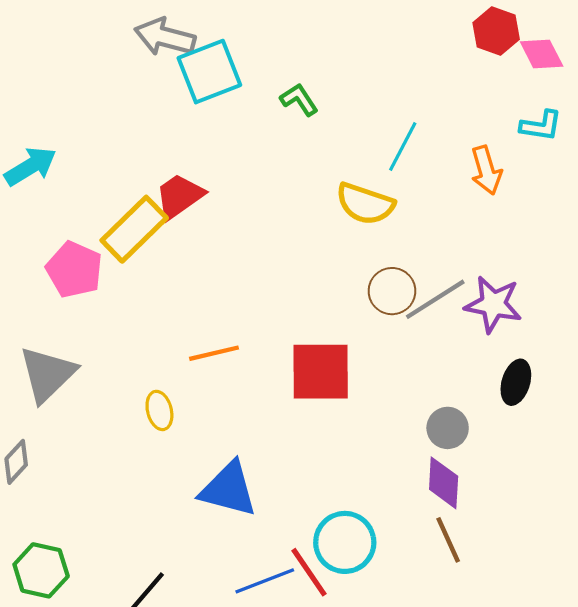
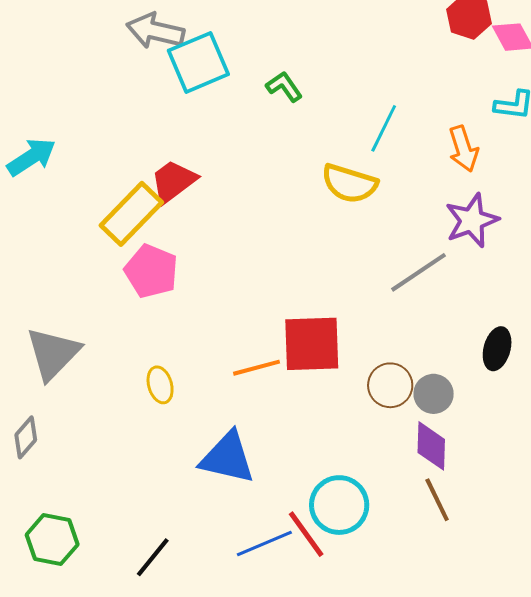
pink pentagon: (74, 270) -> (151, 271), moved
brown circle: (392, 291) -> (390, 385), moved
purple star: (493, 304) -> (472, 220), moved, turned -30
orange line: (214, 353) -> (257, 368), moved

